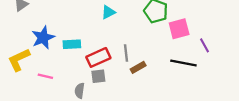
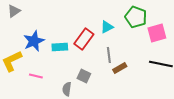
cyan triangle: (108, 12) -> (107, 27), moved
red rectangle: (98, 57) -> (84, 39), moved, turned -30
gray square: (98, 76) -> (84, 76), turned 32

